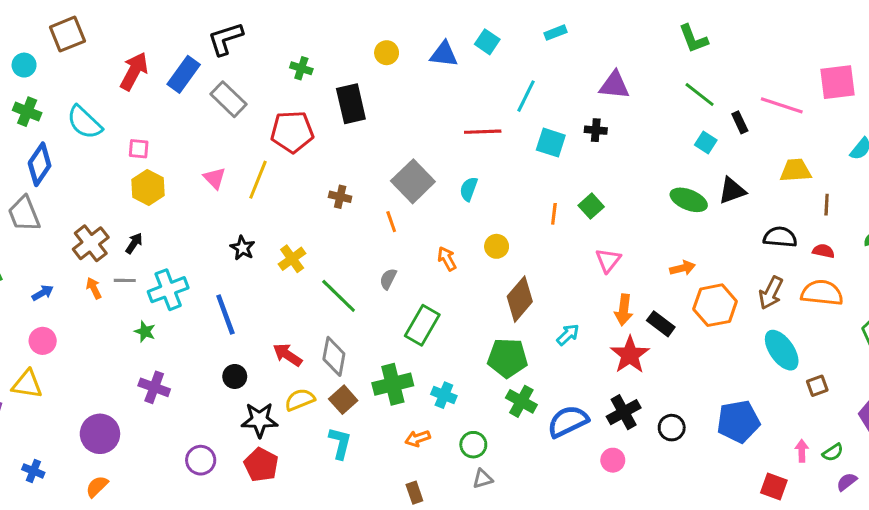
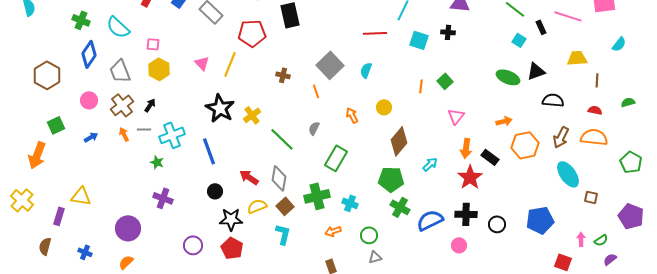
gray trapezoid: (24, 214) -> (120, 71), moved
black semicircle: (780, 237) -> (553, 100), moved
black star: (242, 248) -> (220, 108), size x1.8
pink circle: (43, 341) -> (89, 100), moved
brown square: (817, 386) -> (591, 197), turned 32
black cross: (624, 412) -> (466, 214), turned 30

